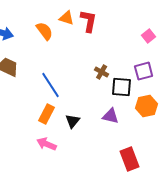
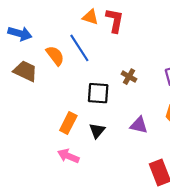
orange semicircle: (45, 31) -> (55, 56), moved
blue line: (51, 85) -> (79, 48), moved
black square: (122, 87) -> (98, 93), moved

